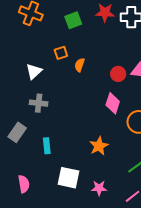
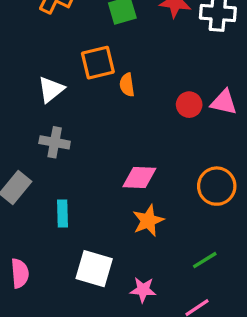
orange square: (61, 53) -> (98, 63), size x1.5
orange semicircle: (80, 65) -> (127, 85), turned -32
pink diamond: (113, 103) -> (139, 178), moved, turned 70

